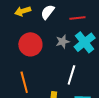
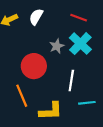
red line: (77, 18) -> (79, 18), moved, turned 35
red circle: (30, 44) -> (34, 66), moved

